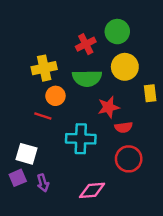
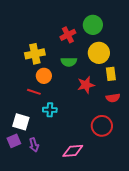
green semicircle: (87, 78) -> (69, 62), size x0.7
yellow rectangle: (150, 93) -> (111, 74), moved
red semicircle: (124, 127) -> (113, 98), moved
cyan cross: (81, 139) -> (50, 110), moved, size x0.6

